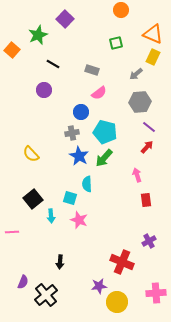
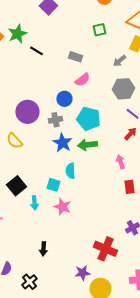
green star: (38, 35) -> (17, 34), moved
purple circle: (44, 90) -> (27, 112), moved, size x1.5
green arrow: (104, 158) -> (87, 145), turned 42
black cross: (46, 295) -> (29, 282), size x0.7

